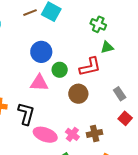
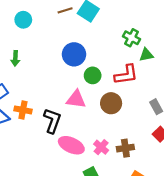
green cross: (98, 24) -> (132, 38), moved
pink triangle: (39, 83) -> (76, 99), moved

